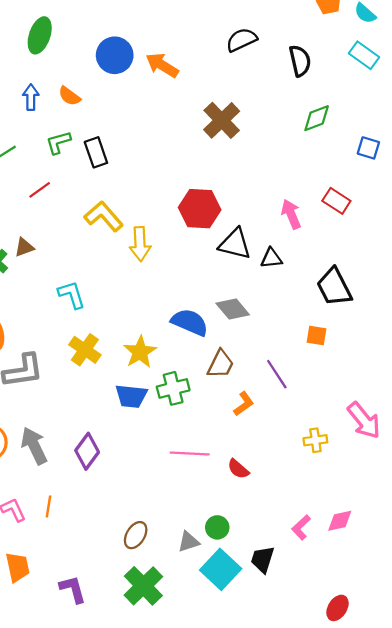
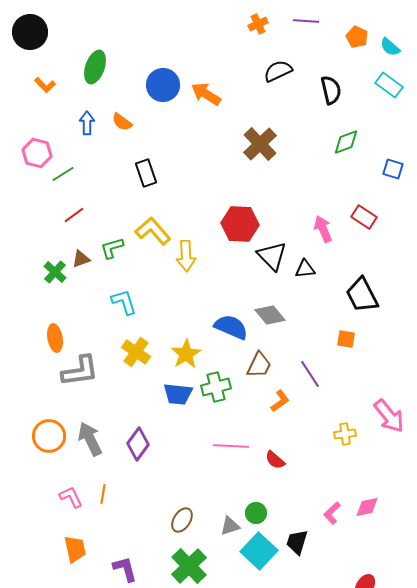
green L-shape: (58, 142) -> (112, 248), moved
red line: (40, 190) -> (74, 215), moved
black triangle: (235, 244) -> (272, 256), turned 32

